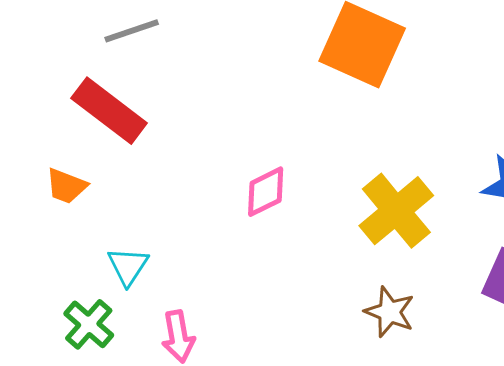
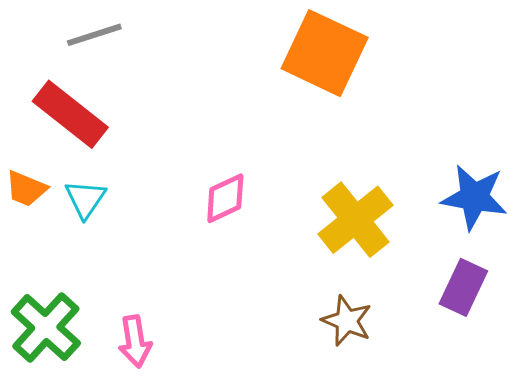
cyan triangle: (128, 266) -> (85, 199), moved
green cross: (89, 324) -> (46, 327), size x1.4

